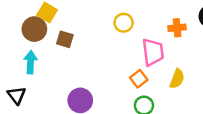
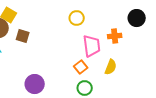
yellow circle: (124, 23) -> (77, 18), moved
orange cross: (177, 28) -> (115, 36), moved

